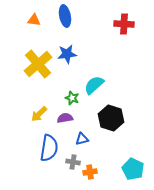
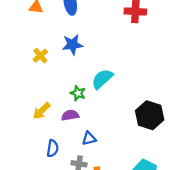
yellow cross: (38, 64) -> (40, 56), size x0.5
black hexagon: (111, 118) -> (150, 115), moved
blue semicircle: (49, 148) -> (53, 148), size x0.6

